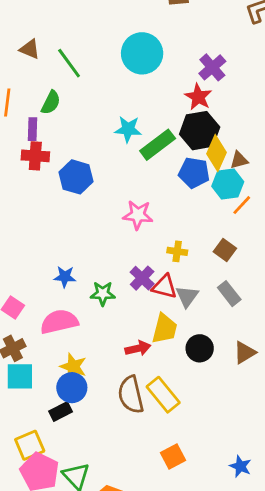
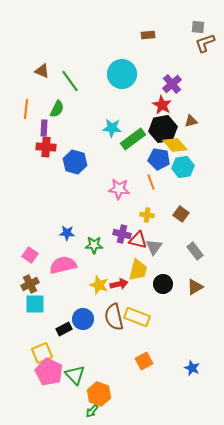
yellow diamond: (217, 153) -> (175, 145), turned -65
brown triangle: (239, 160) -> (191, 121), moved
orange line: (242, 205) -> (151, 182), moved, turned -63
purple cross: (142, 278) -> (122, 234), turned -30
gray rectangle: (229, 294) -> (195, 251), moved
yellow star: (73, 367) -> (99, 285), moved
blue circle: (72, 388) -> (83, 319), moved
yellow rectangle: (163, 395) -> (137, 317), turned -30

